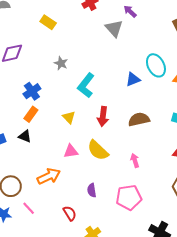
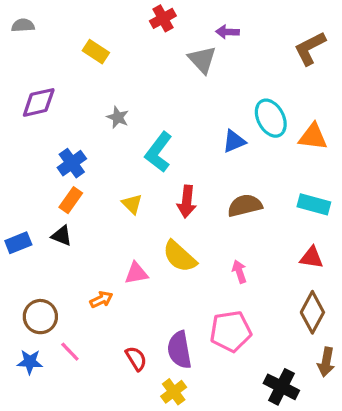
purple arrow: (130, 11) -> (228, 32), turned -40
pink triangle: (71, 151) -> (136, 273), moved
orange arrow: (49, 176) -> (101, 300), size x0.6
purple semicircle: (92, 190) -> (179, 350), moved, size x1.6

